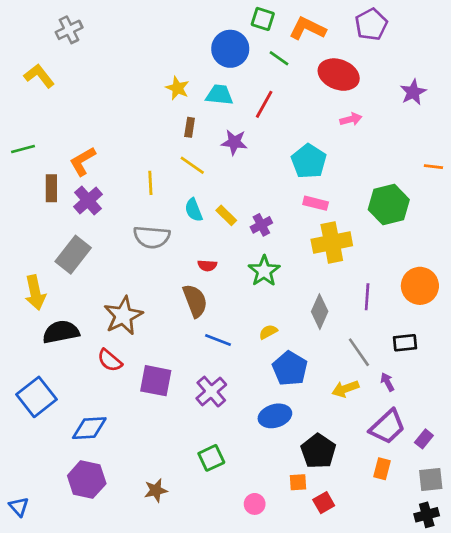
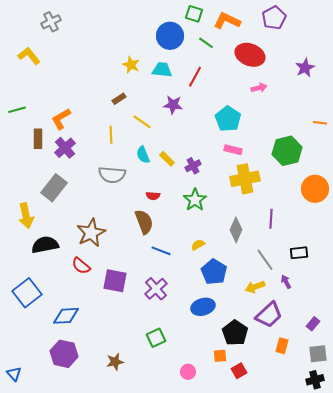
brown rectangle: (190, 127) -> (119, 99), moved, turned 48
orange circle: (420, 286) -> (315, 189), moved
purple trapezoid: (387, 427) -> (269, 315), moved

